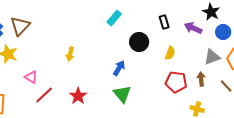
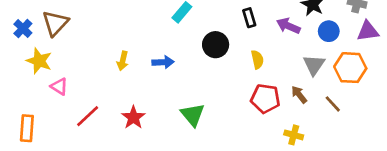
yellow semicircle: (170, 53) -> (257, 59), turned -32
gray triangle: (212, 57) -> (314, 65), turned -36
blue arrow: (119, 68) -> (163, 62), moved, turned 56
pink triangle: (31, 77) -> (59, 86), moved
brown arrow: (201, 79) -> (299, 95), turned -32

